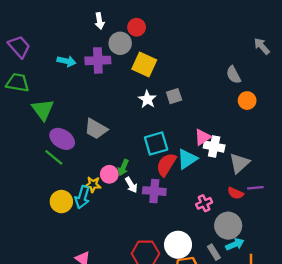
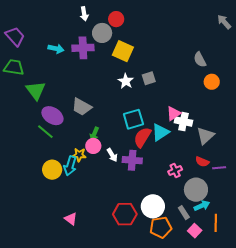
gray arrow: (262, 46) -> (224, 22), moved
green arrow: (123, 167) -> (94, 134), moved
purple line: (255, 188) -> (219, 168), moved

